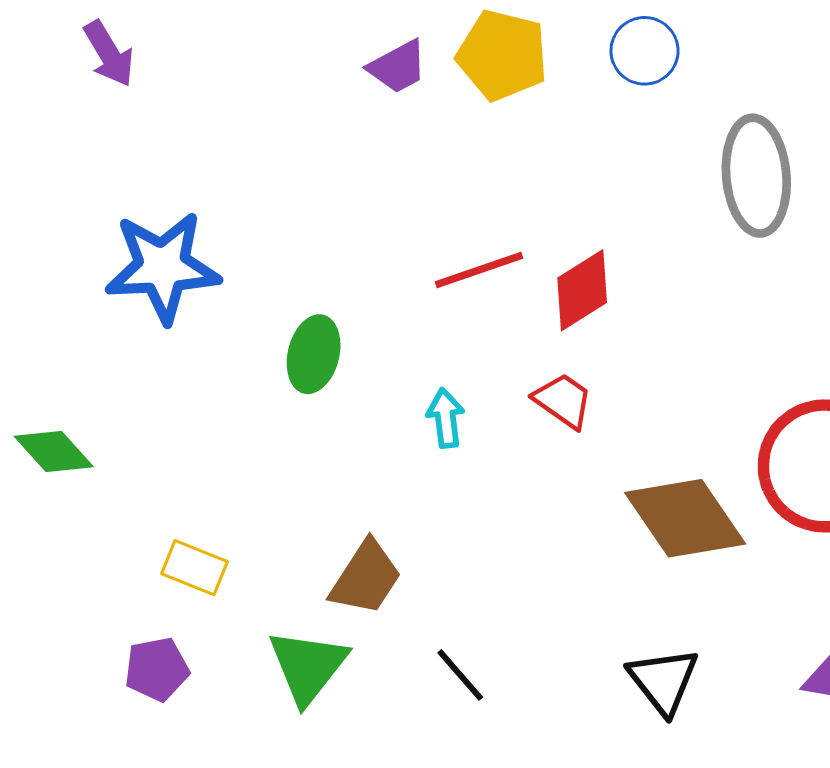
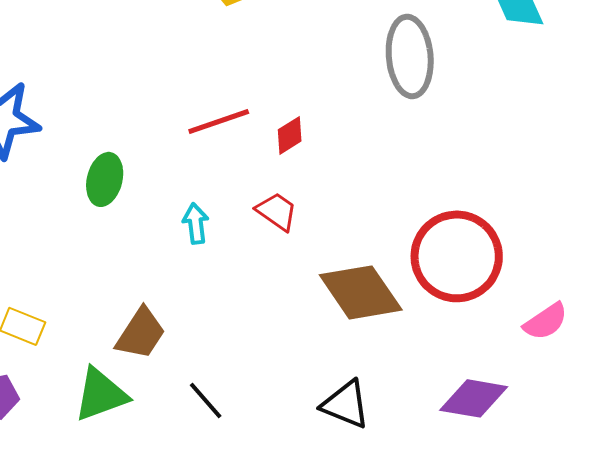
red diamond: (582, 290) -> (290, 135), size x0.7
green triangle: (308, 666) -> (101, 394), turned 32
black triangle: (663, 681) -> (346, 404), turned -30

